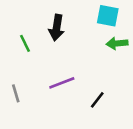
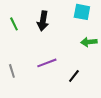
green line: (25, 43) -> (14, 24), moved
green arrow: (117, 43) -> (89, 42), moved

